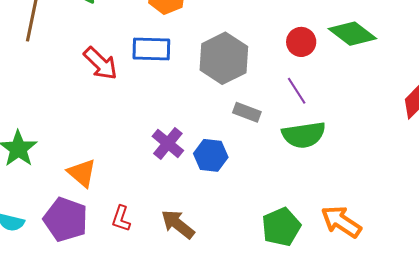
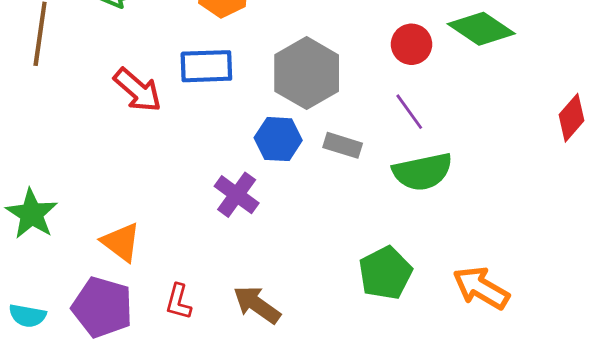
blue hexagon: (211, 155) -> (278, 139), moved
green pentagon: (281, 227) -> (385, 273), moved

